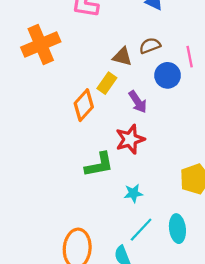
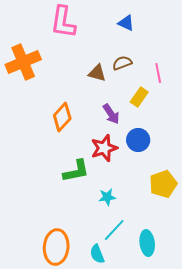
blue circle: (168, 75) -> (138, 140), moved
yellow rectangle: (107, 83) -> (139, 97), moved
cyan ellipse: (177, 229) -> (147, 243), moved

